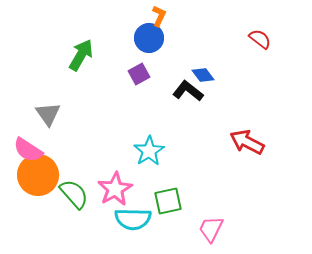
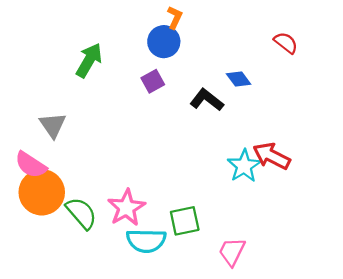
blue diamond: (203, 75) -> (239, 79), moved
cyan star: (149, 151) -> (244, 166), moved

